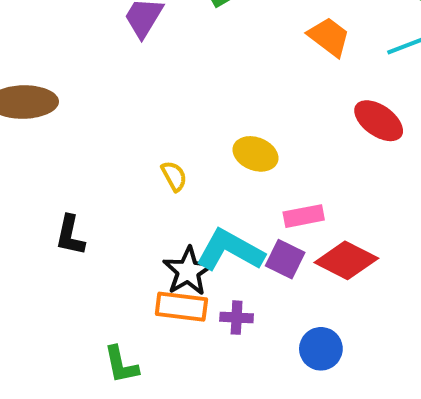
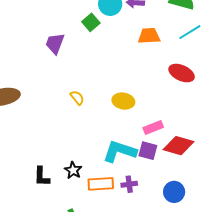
orange trapezoid: (329, 37) -> (149, 36), turned -30
yellow semicircle: (174, 176) -> (77, 98), moved
black L-shape: (70, 235) -> (42, 177), moved
black star: (188, 271) -> (73, 170), moved, size x0.7

